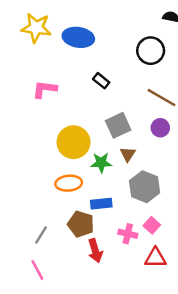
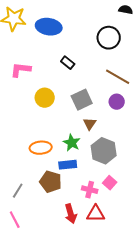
yellow circle: (74, 142) -> (45, 98), moved, size x0.7
green star: (101, 163) -> (72, 143), moved, turned 30
red arrow: (95, 251) -> (71, 214), moved
red triangle: (155, 258) -> (96, 214), moved

